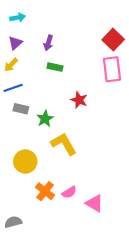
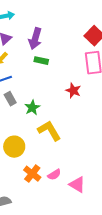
purple arrow: (48, 43) -> (35, 39), size x1.5
red star: (79, 100) -> (73, 91), moved
gray rectangle: (21, 109) -> (10, 99), turned 48

